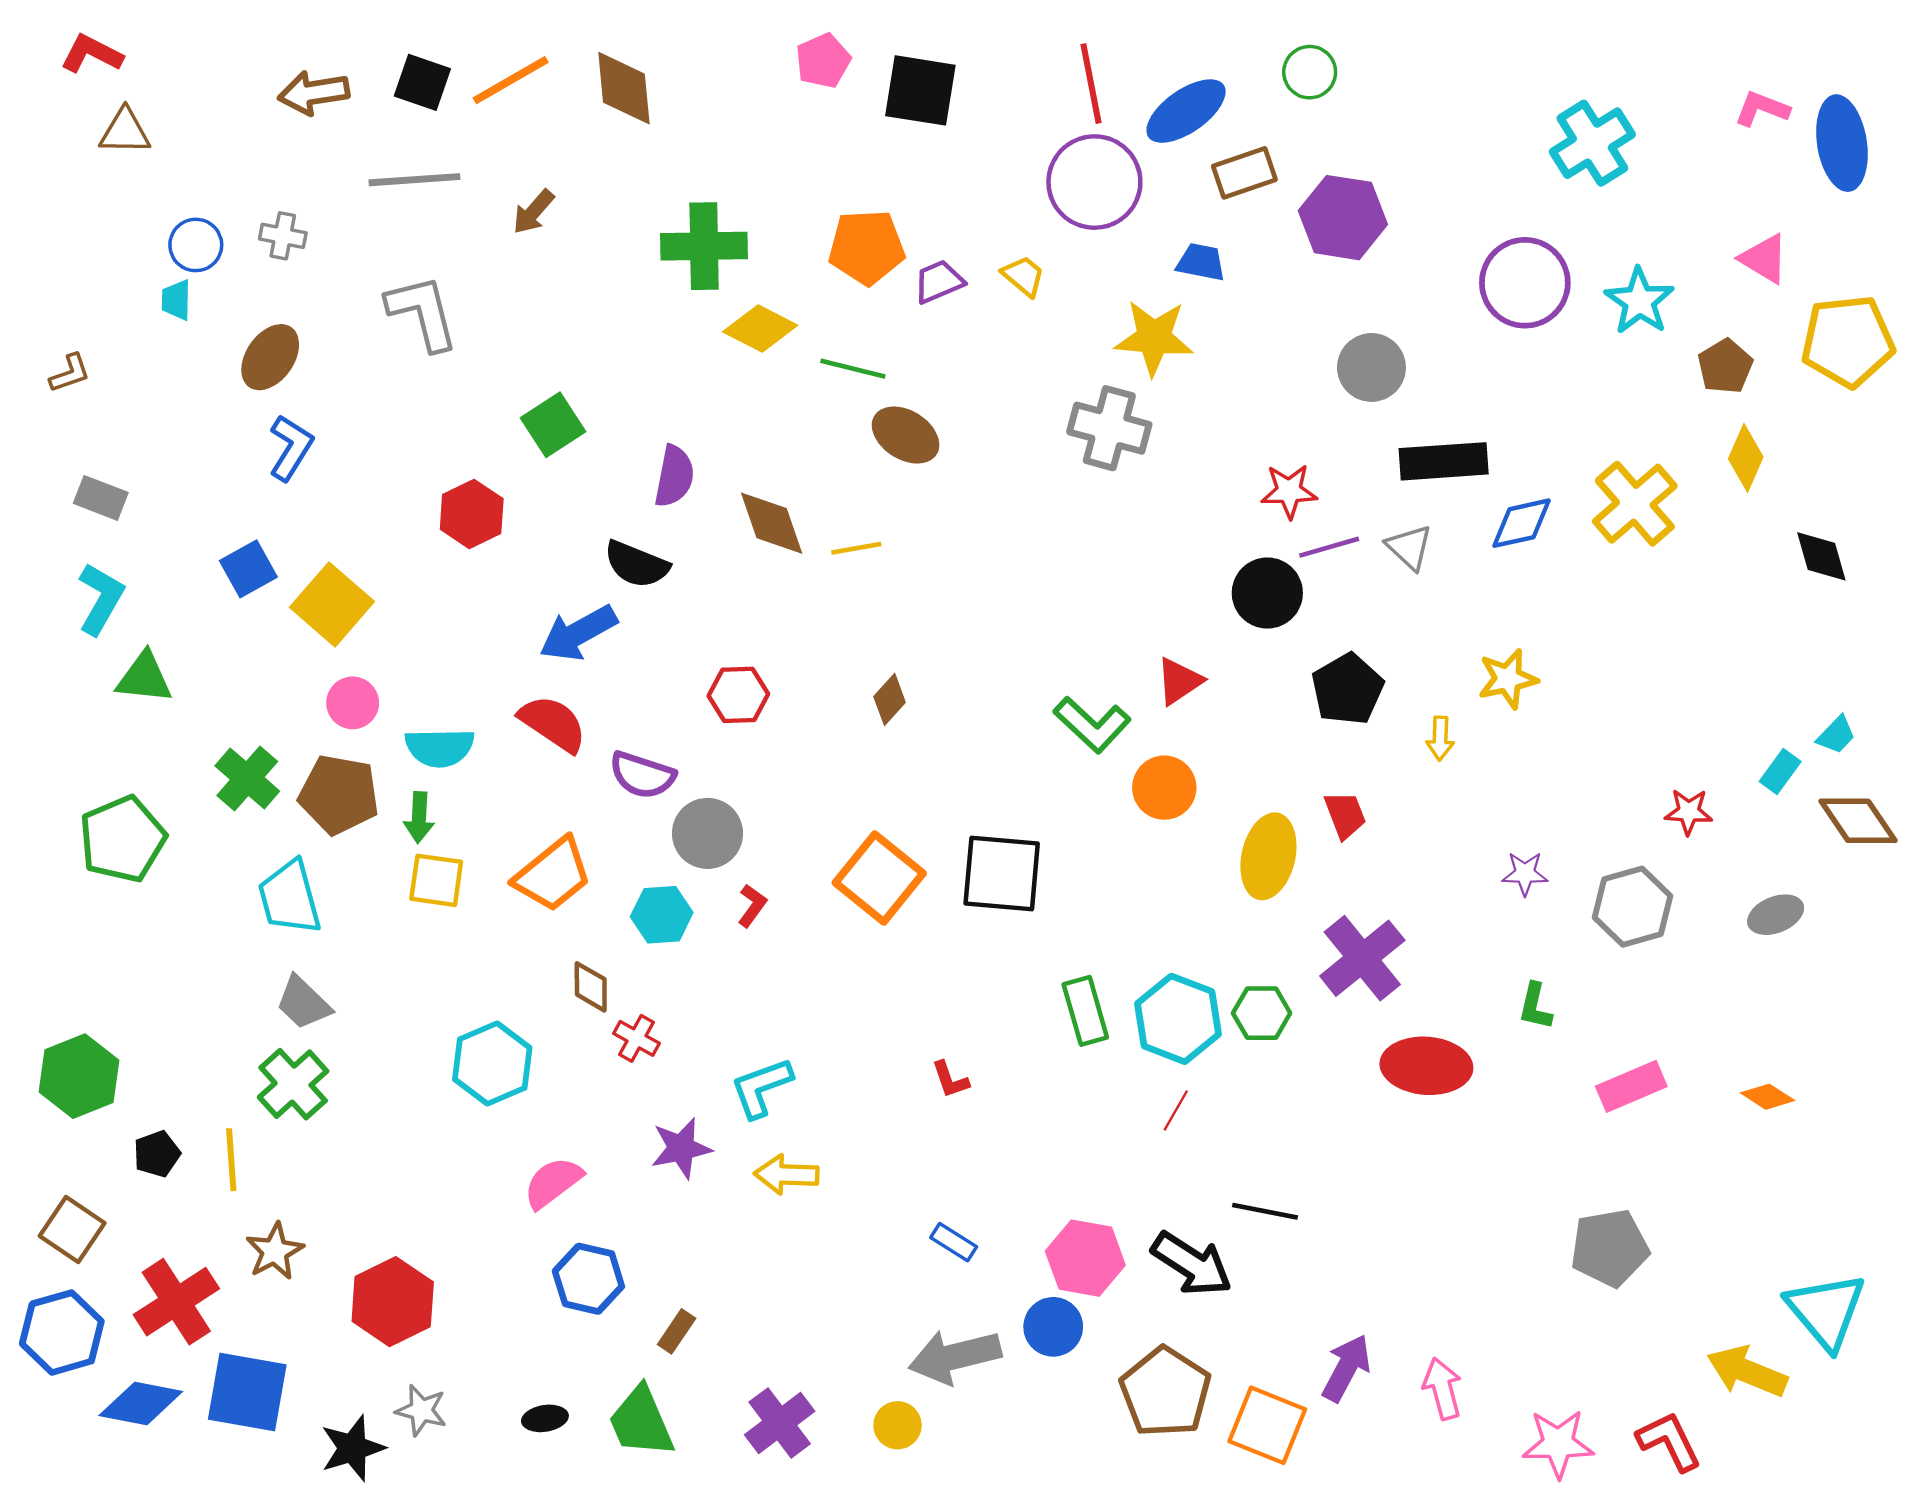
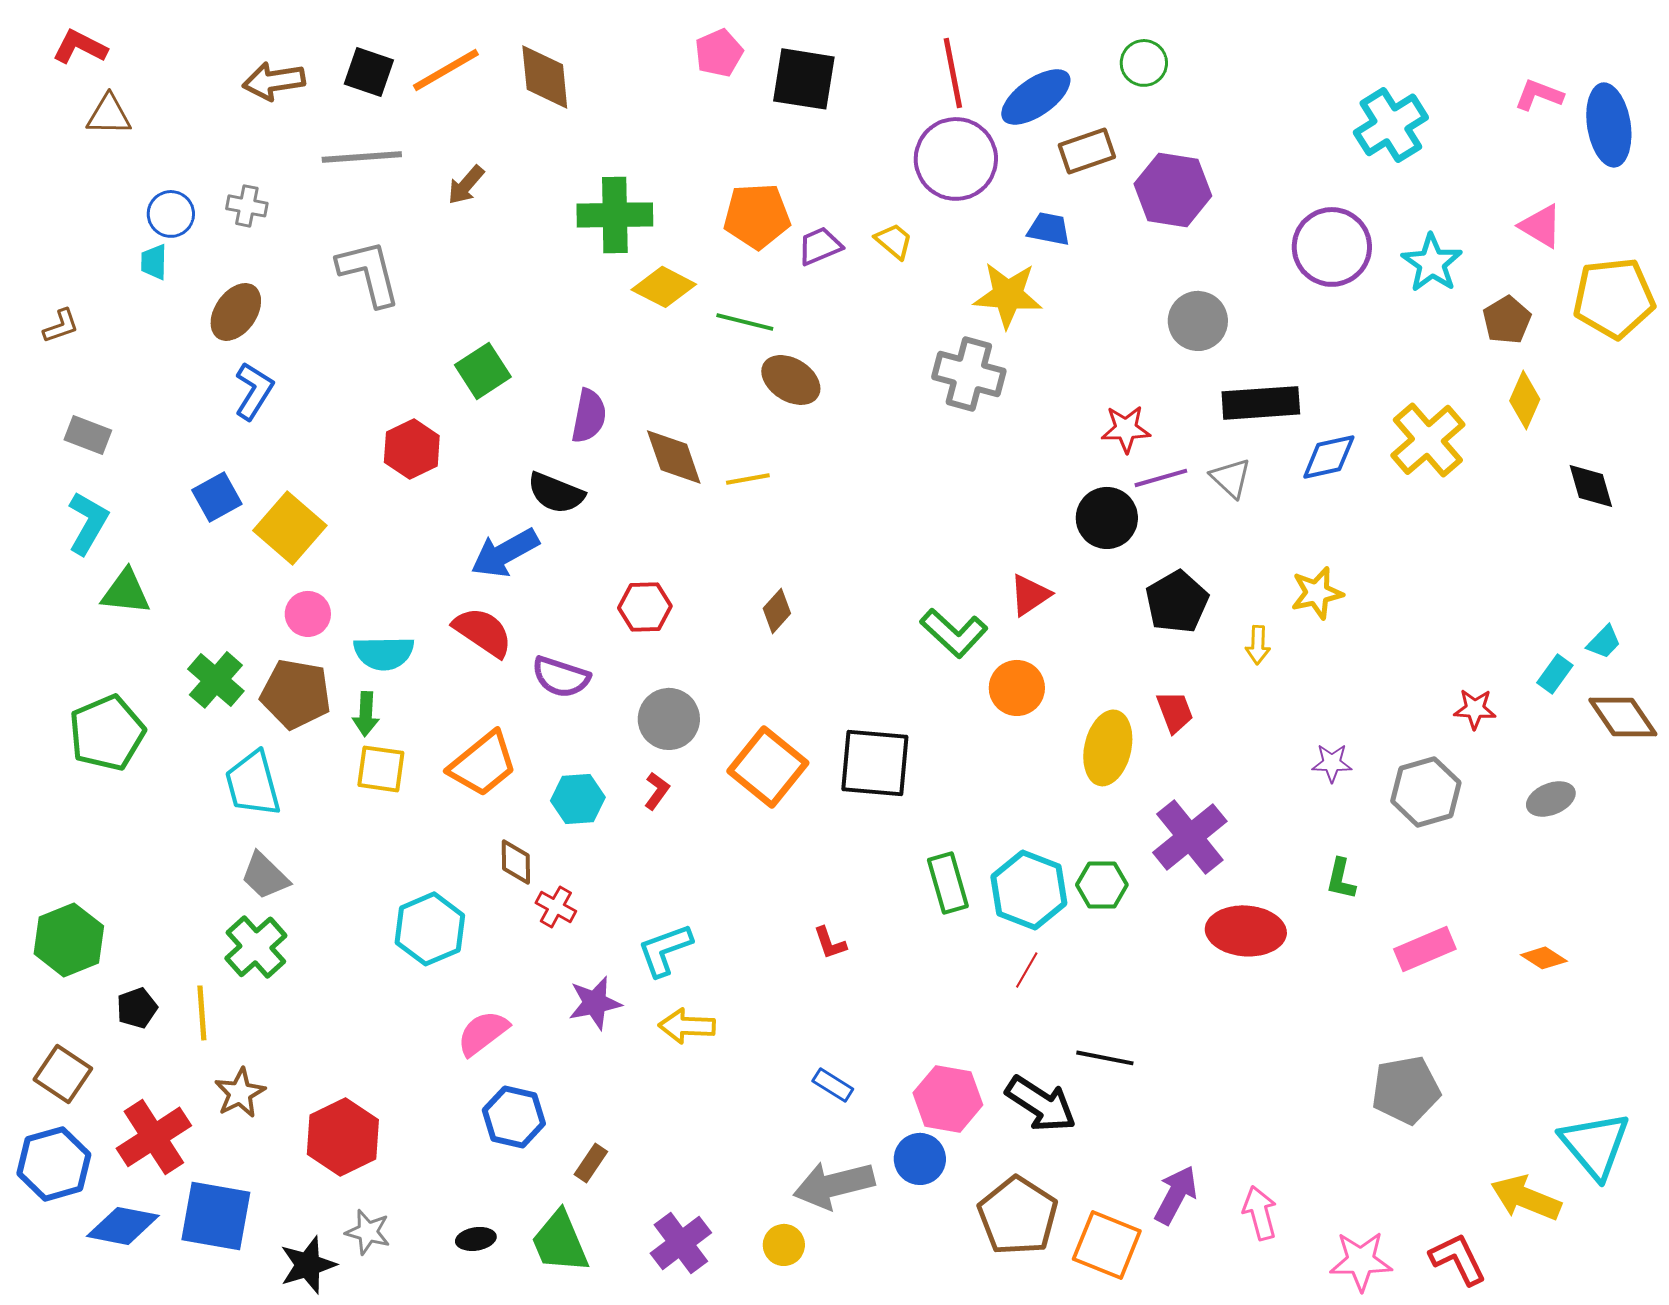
gray circle: (707, 833) -> (669, 719), moved

